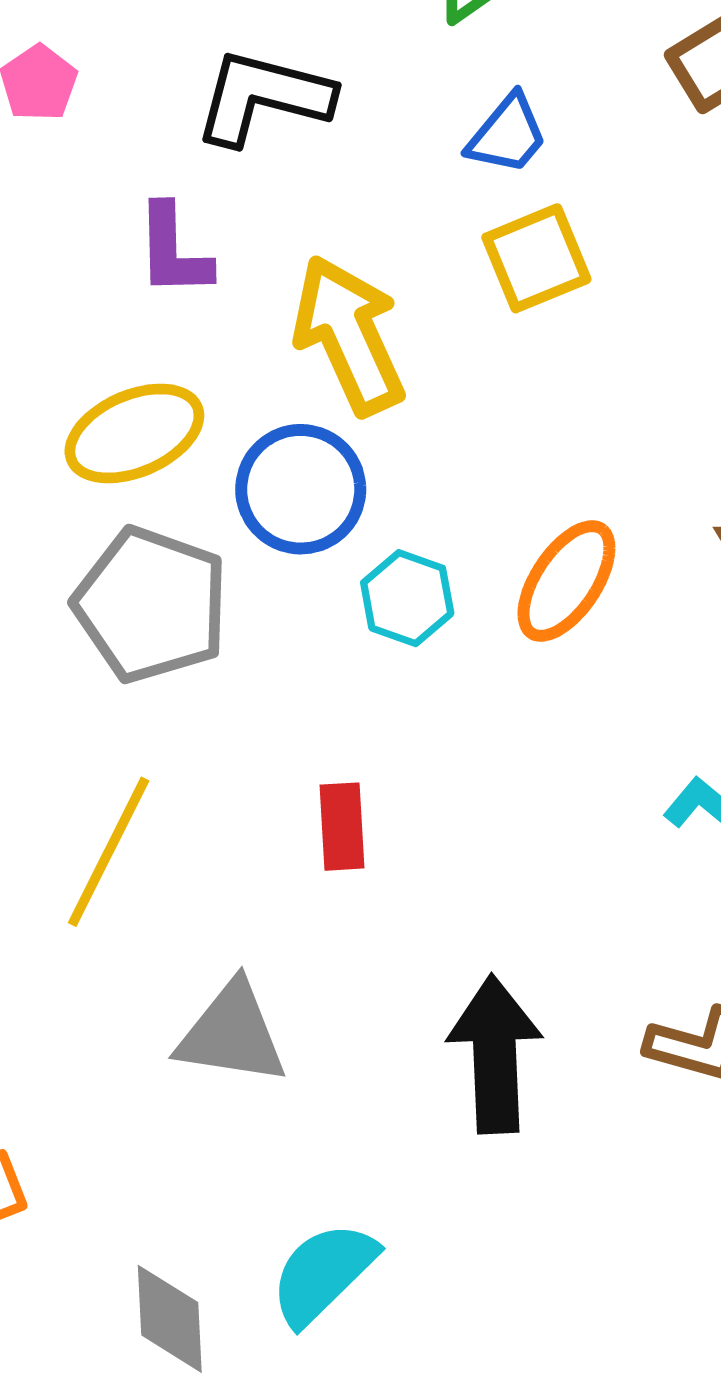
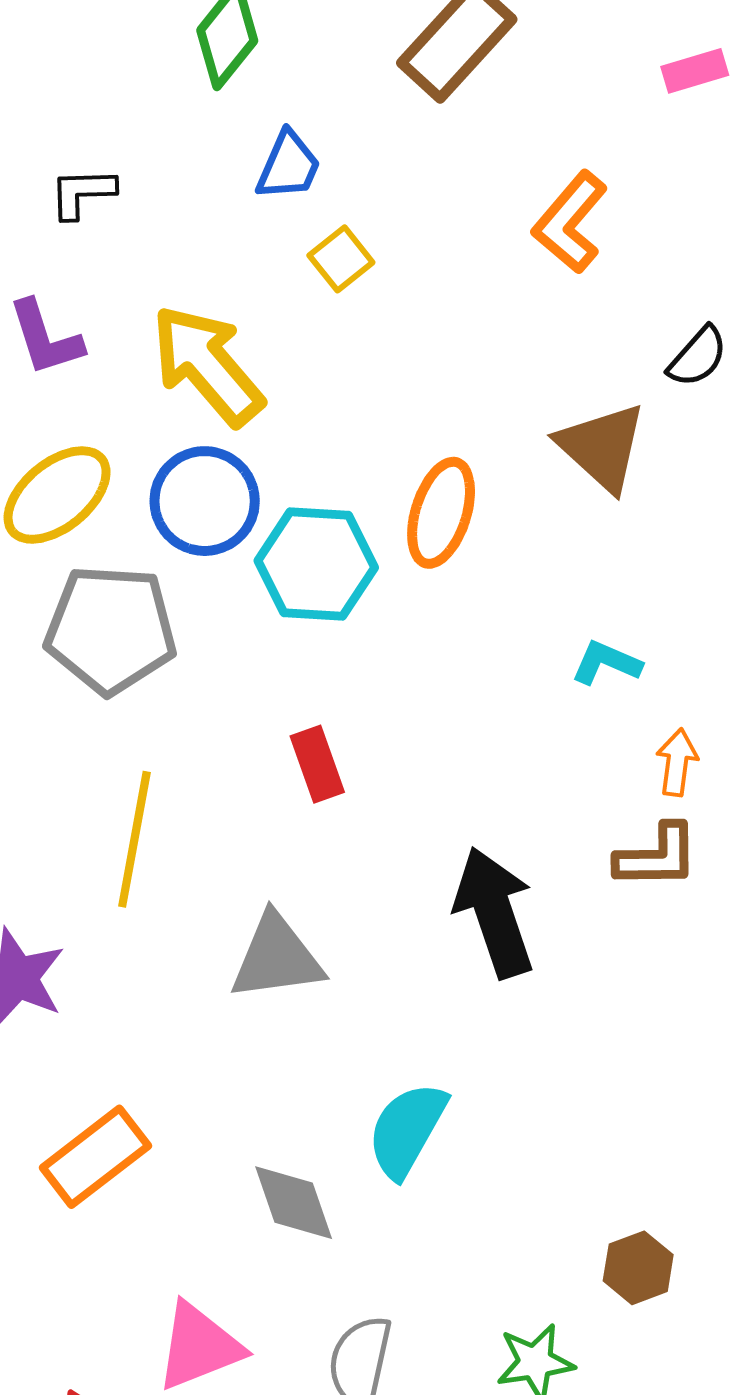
black L-shape: (263, 97) -> (82, 193), size x0.6
yellow square: (536, 258) -> (341, 259), size x0.7
cyan hexagon: (407, 598) -> (316, 564), size x1.5

